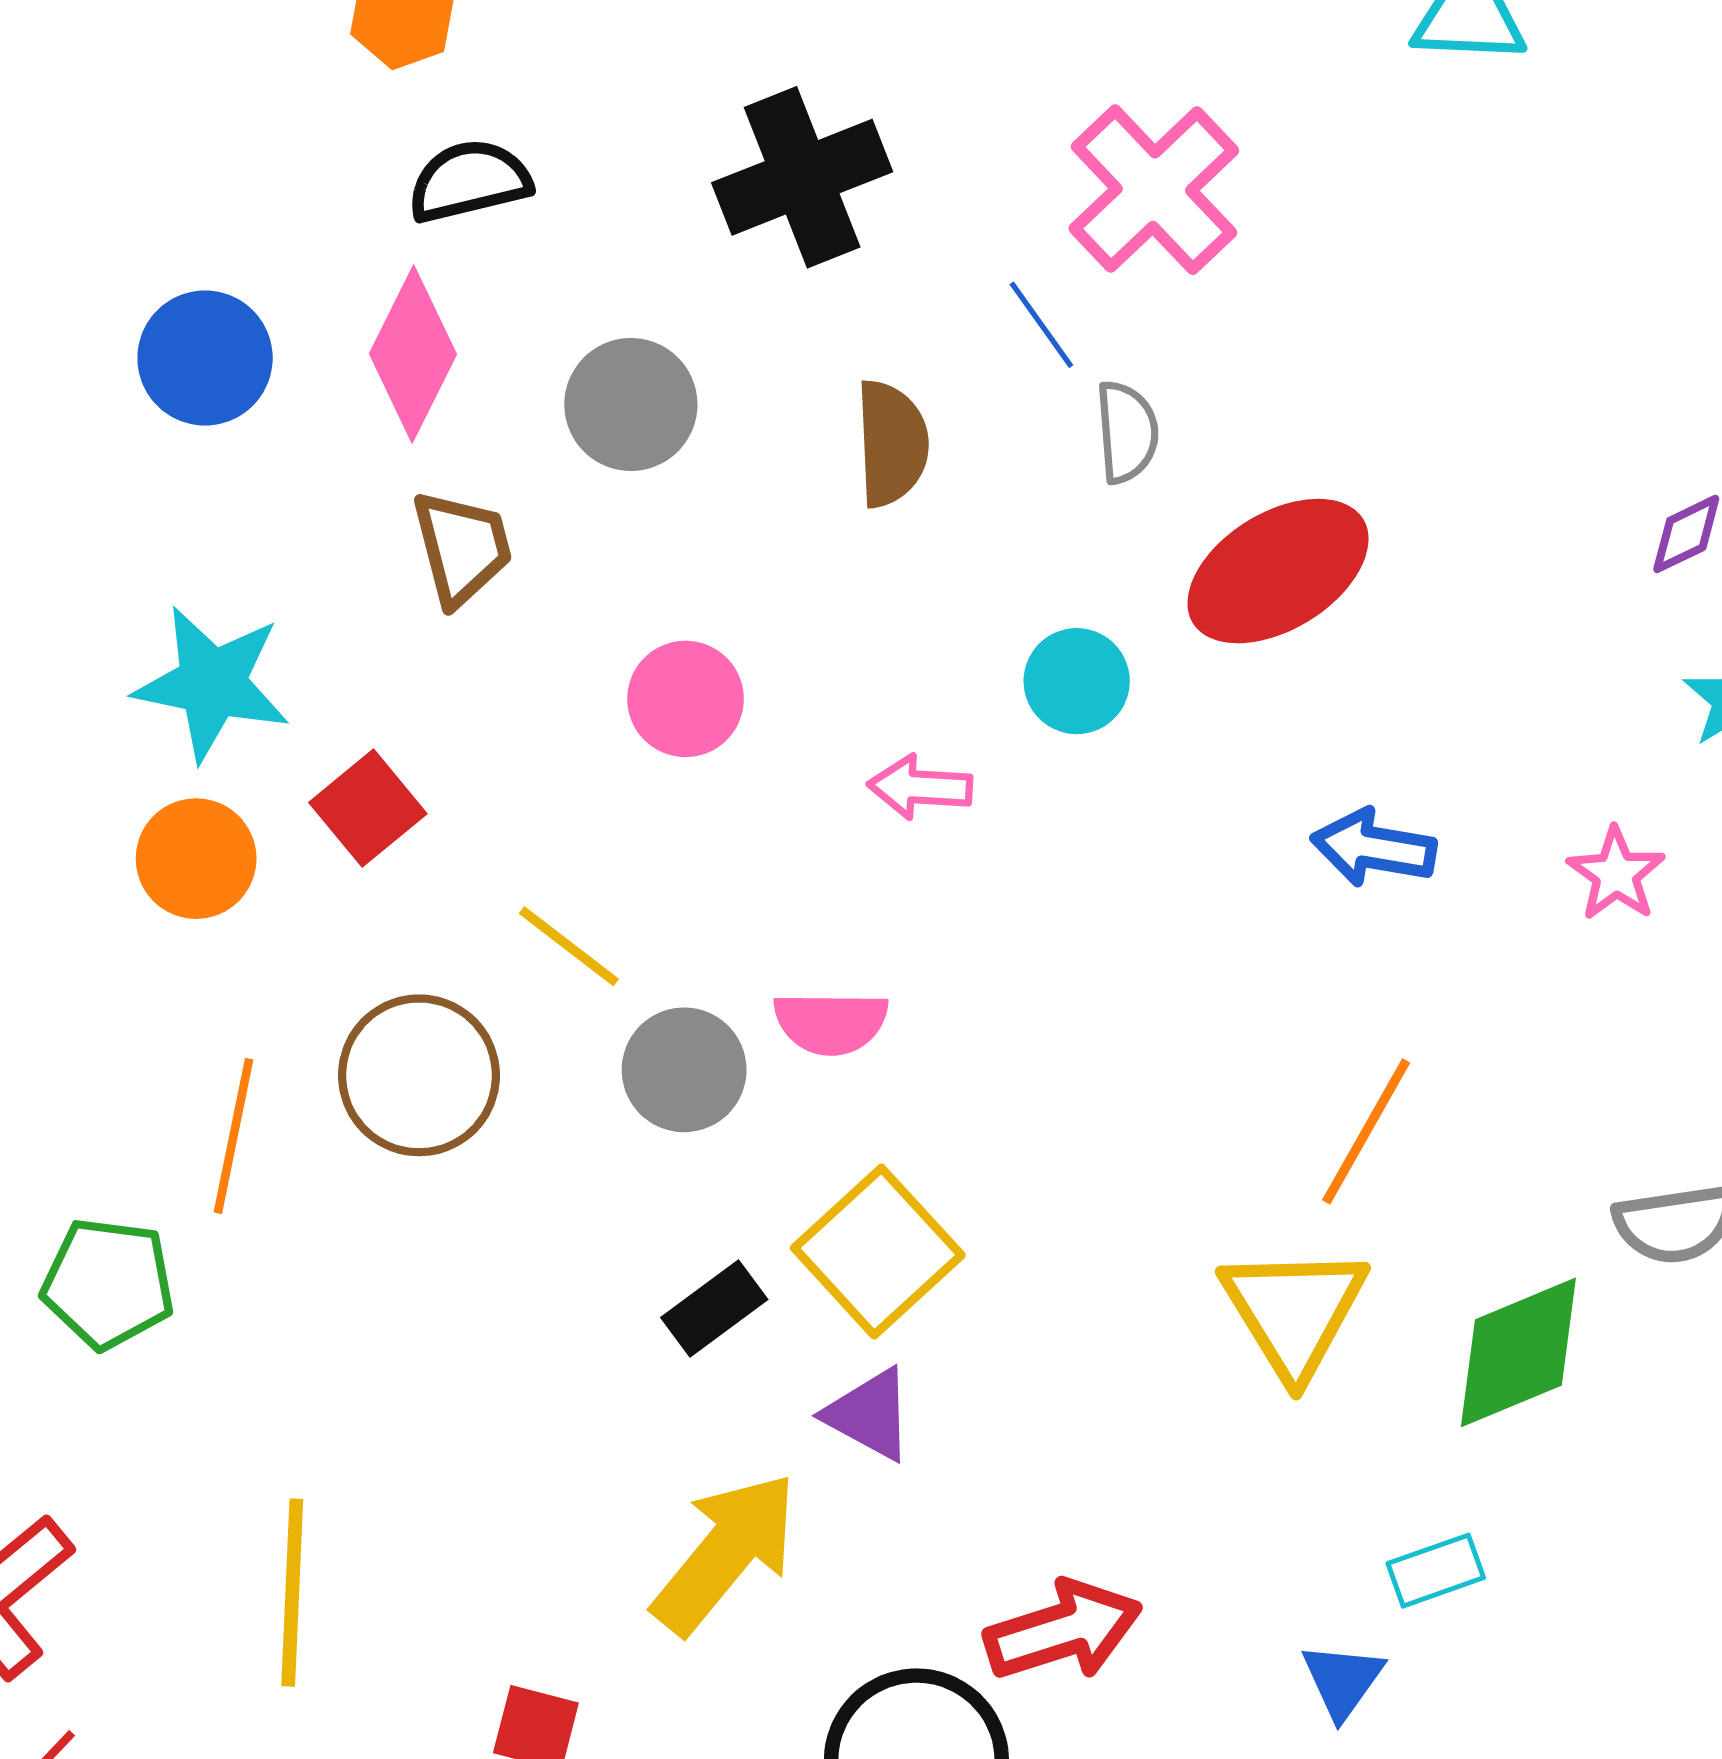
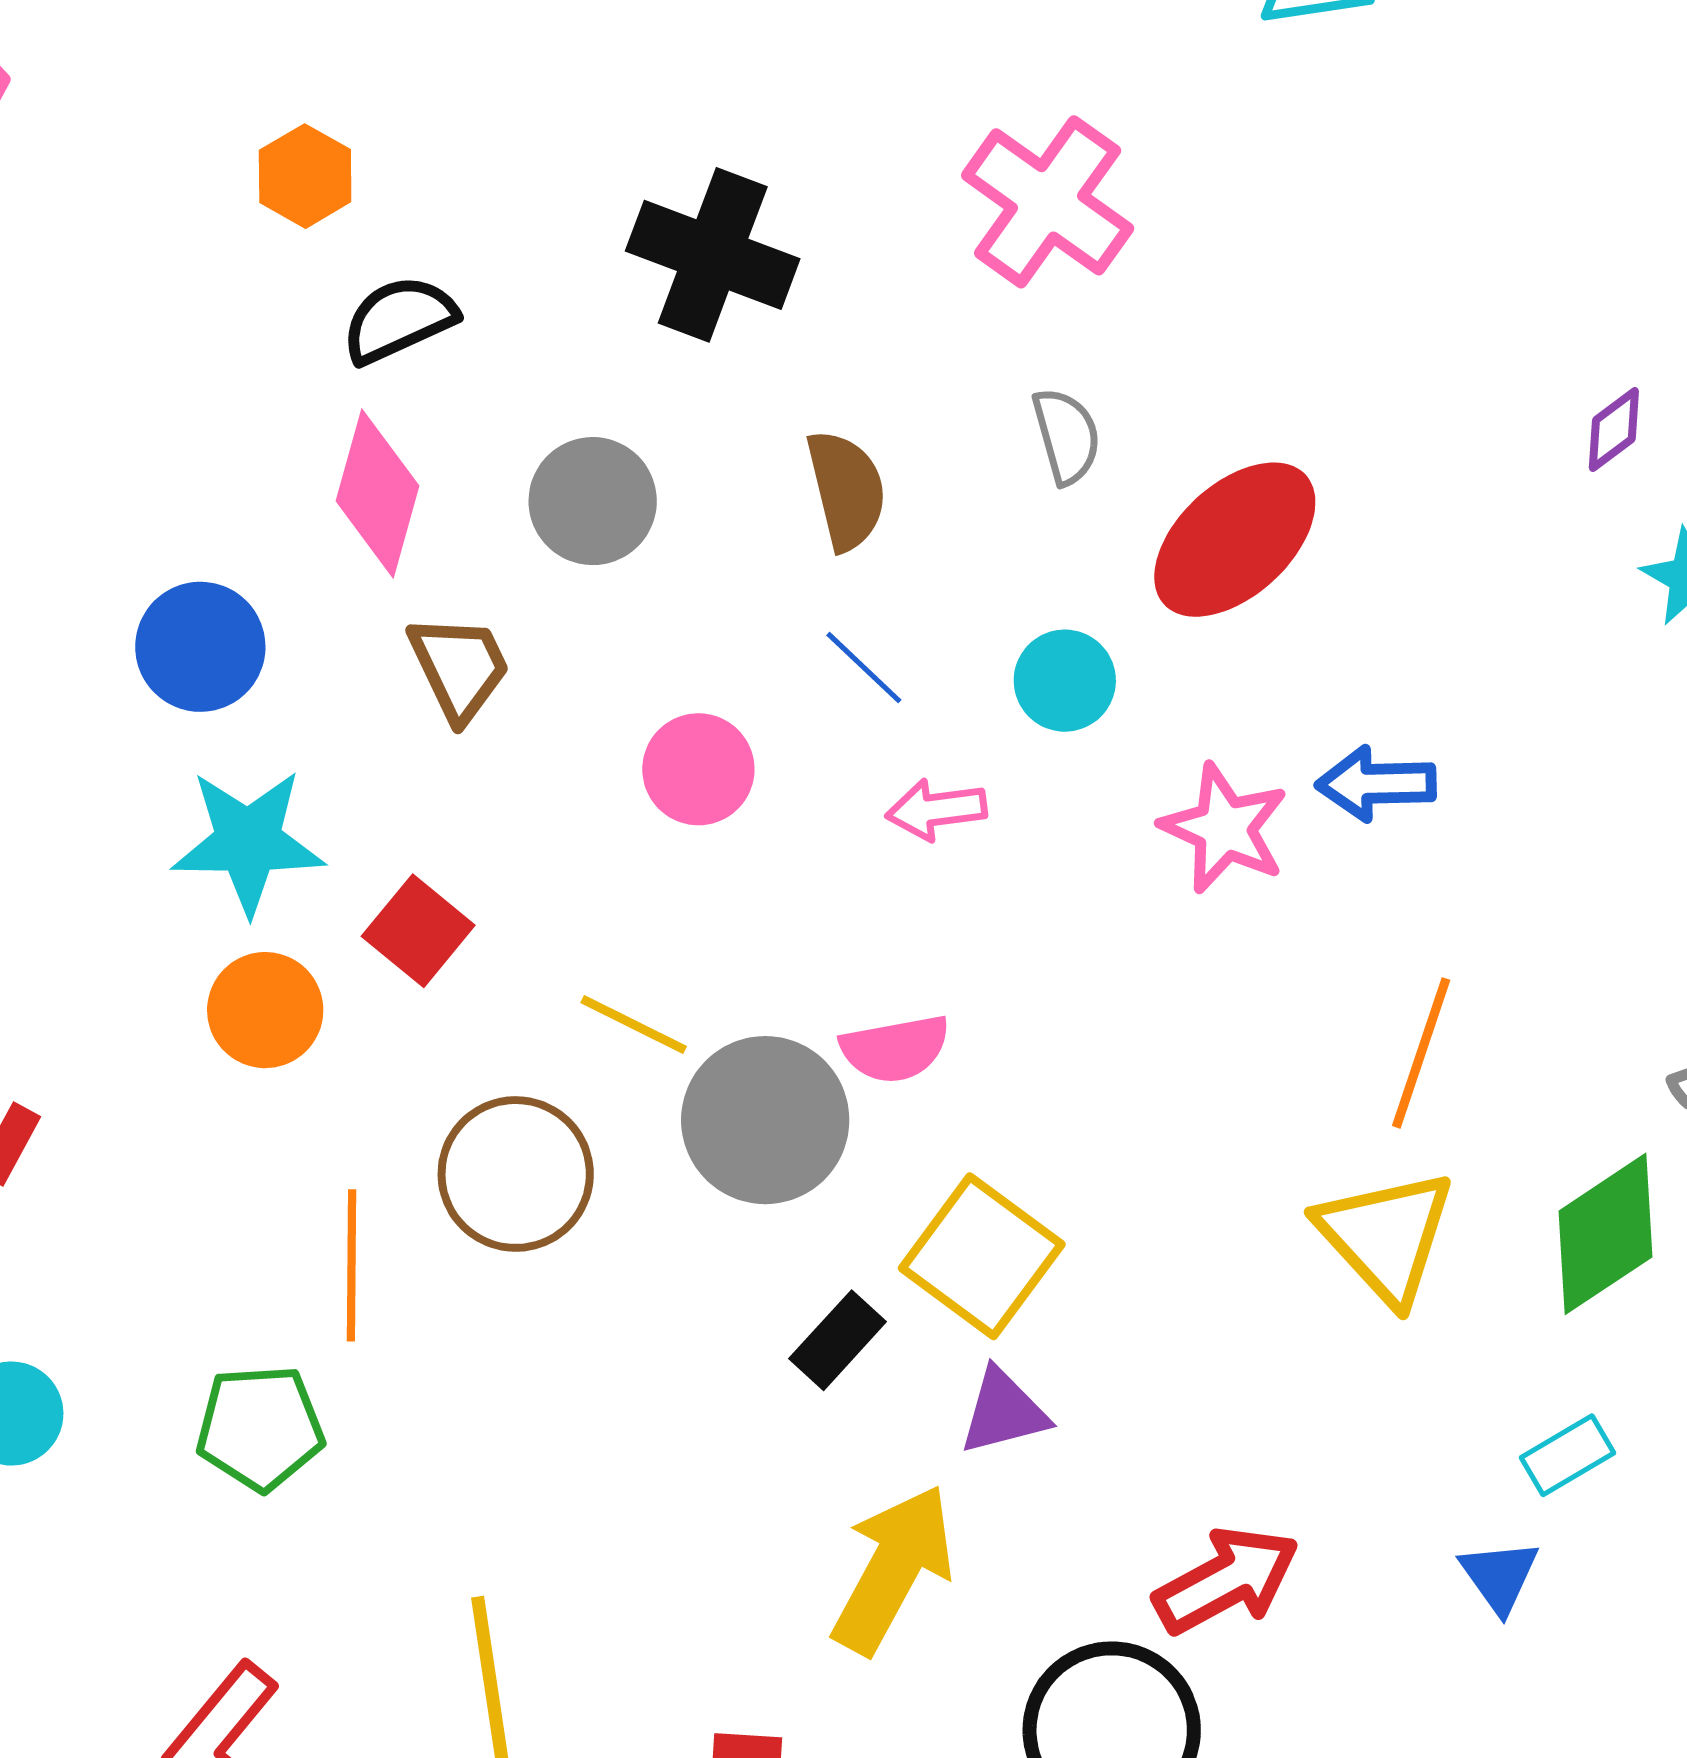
black cross: (802, 177) -> (713, 255), turned -37
blue line: (1041, 325) -> (864, 668), moved
blue circle: (205, 358) -> (200, 647), moved
pink star: (1616, 874) -> (1224, 828), moved, size x1.4
gray circle: (684, 1070) -> (765, 1120), size x1.4
purple triangle: (869, 1414) -> (1004, 1412), turned -32

